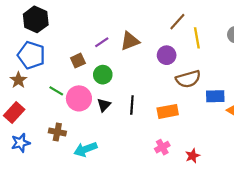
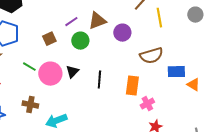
purple circle: (167, 55) -> (122, 33), moved
green circle: (103, 75) -> (80, 41), moved
black triangle: (104, 105) -> (72, 72), moved
orange rectangle: (168, 111) -> (132, 86), turned -72
pink cross: (162, 147) -> (147, 104), moved

